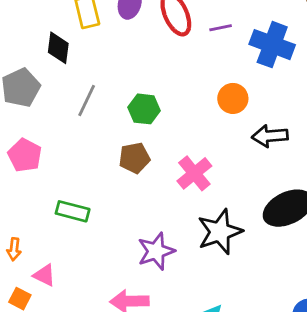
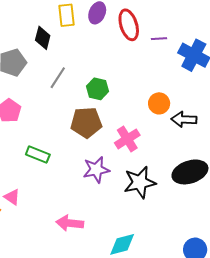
orange circle: (233, 98) -> (159, 103), moved
brown pentagon: (134, 158) -> (86, 123), size x1.4
purple star: (156, 251) -> (96, 170), moved

